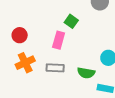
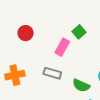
orange cross: (25, 63) -> (15, 75), moved

